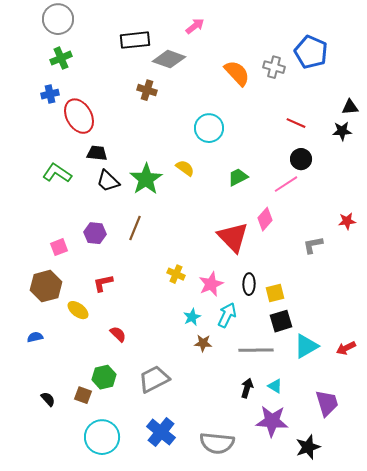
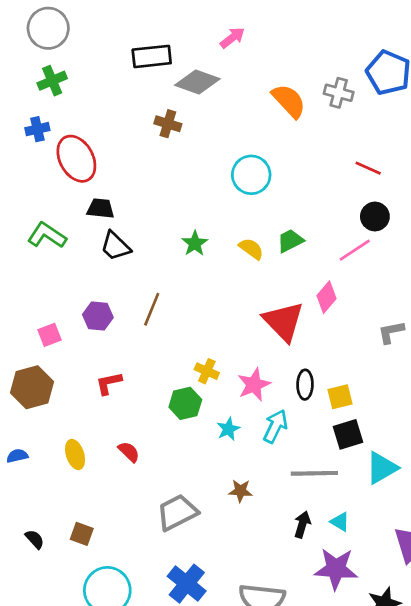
yellow semicircle: (185, 168) -> (251, 249), moved
green star: (146, 179) -> (195, 243), moved, size x0.6
yellow ellipse: (78, 310) -> (75, 455), moved, turned 35
brown star: (203, 343) -> (240, 491), moved
green hexagon: (104, 377) -> (185, 403), moved

